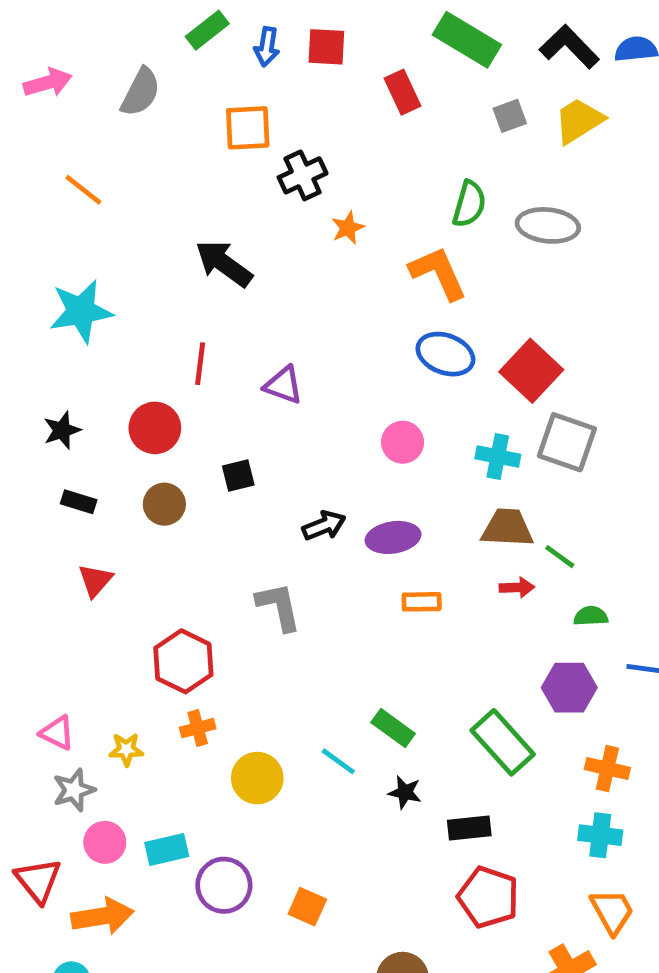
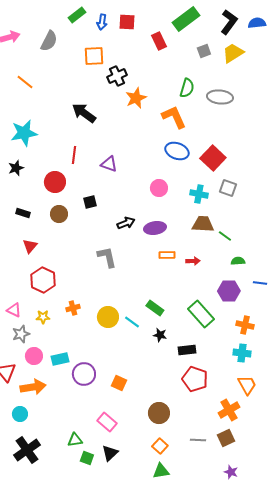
green rectangle: (467, 40) -> (186, 19), turned -68
black L-shape: (569, 47) -> (229, 22), turned 80
orange star: (348, 228) -> (136, 98), size x1.5
black star: (62, 430) -> (16, 168), moved
gray square: (567, 442) -> (228, 188), size x0.7
red arrow: (517, 587) -> (193, 261), moved
red hexagon: (183, 661) -> (43, 280), moved
yellow circle: (257, 778) -> (108, 317), moved

